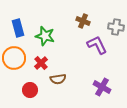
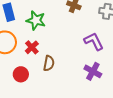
purple L-shape: (97, 45) -> (94, 41), moved
brown semicircle: (58, 79) -> (49, 63), turned -70

